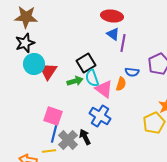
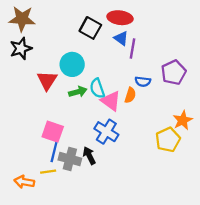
black square: (86, 63) -> (90, 28), moved, turned -30
cyan circle: (34, 64) -> (72, 64), moved
gray cross: (68, 140) -> (70, 159), turned -30

